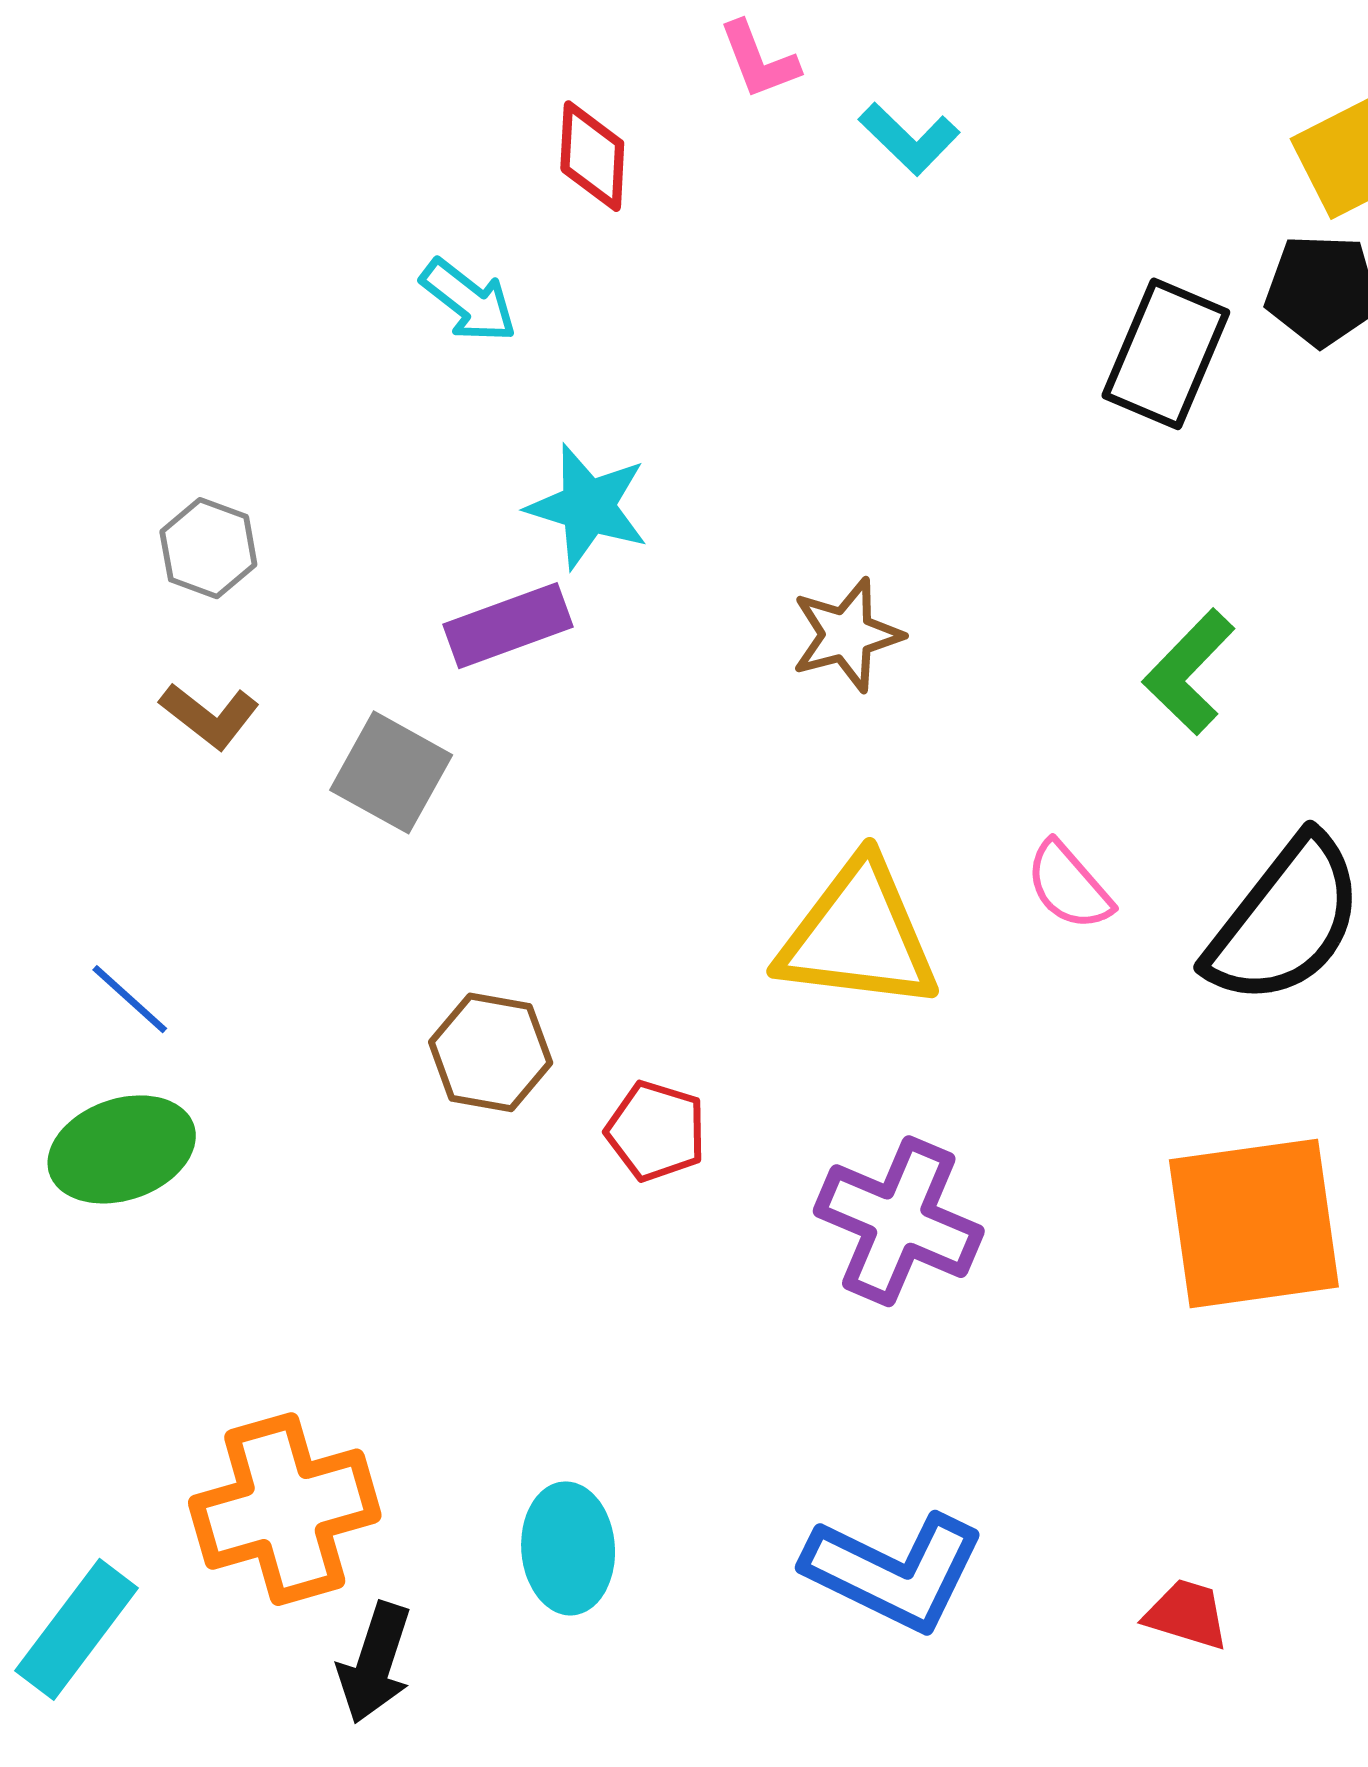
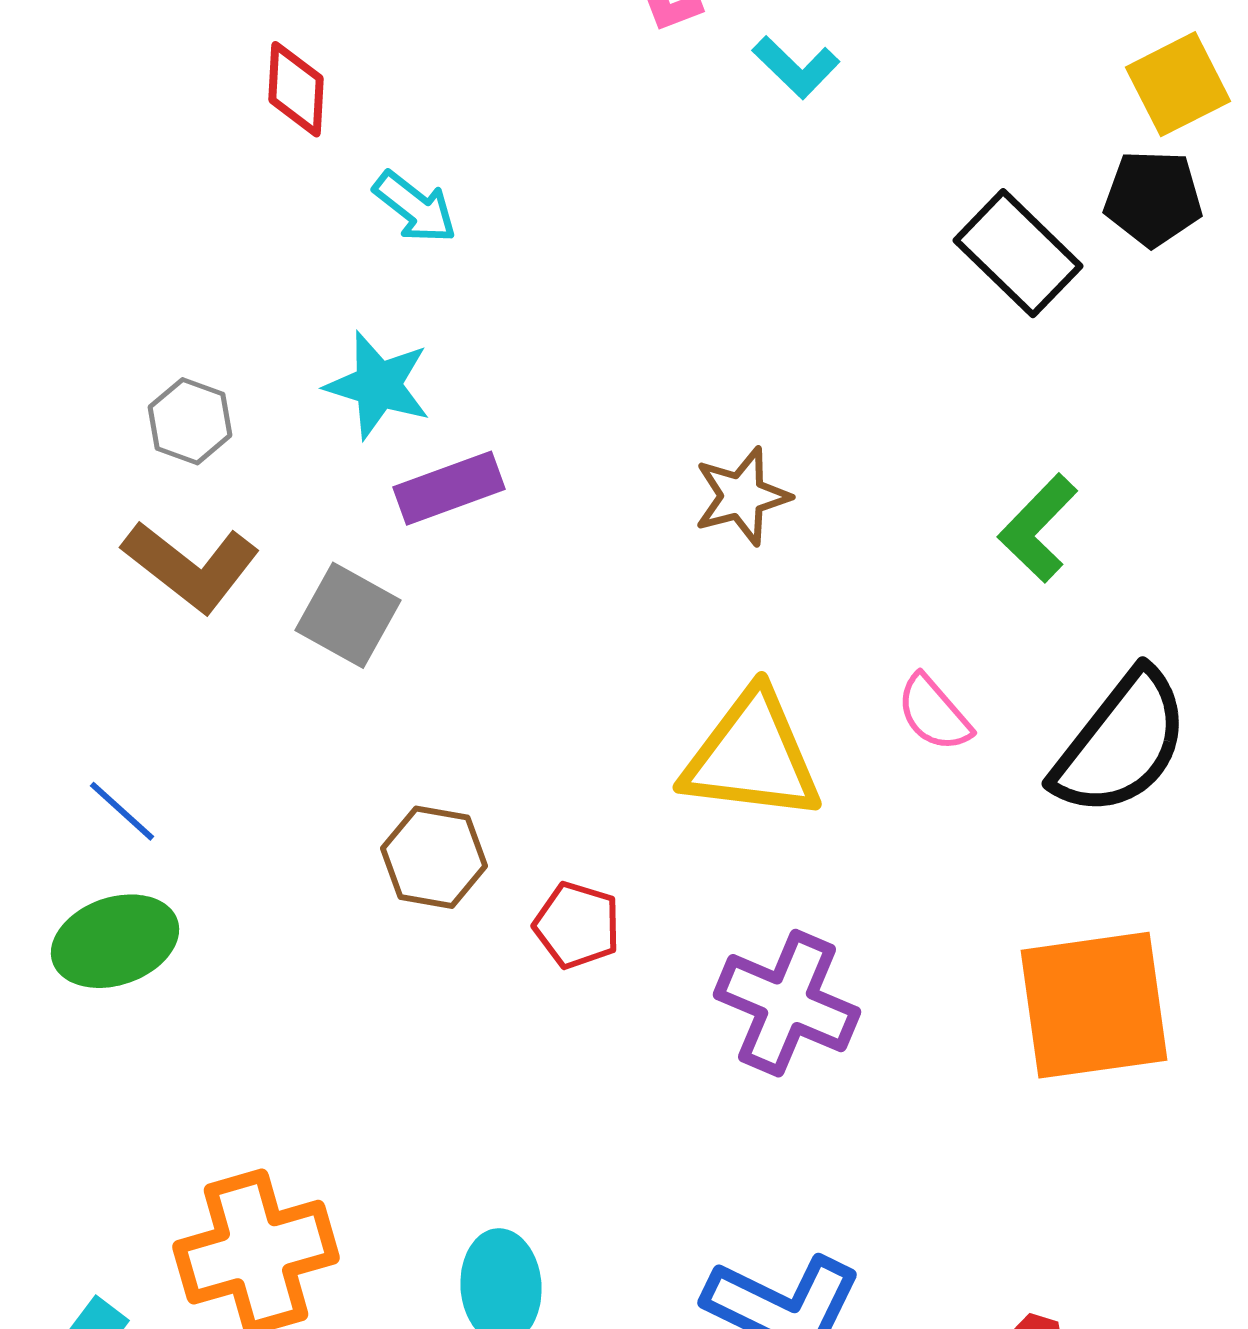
red diamond: (592, 156) -> (296, 89), moved
black rectangle: (1166, 354) -> (1018, 253), turned -69
cyan star: (588, 507) -> (378, 385), moved
brown L-shape: (210, 716) -> (191, 566), size x1.6

